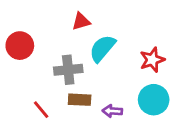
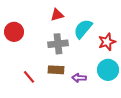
cyan semicircle: (102, 48) -> (83, 29), moved
gray cross: (68, 70) -> (58, 44), moved

